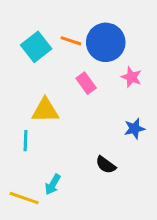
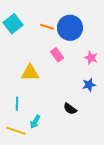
cyan square: (36, 47) -> (13, 24), moved
pink star: (131, 77) -> (91, 58), moved
cyan line: (26, 141) -> (17, 104), moved

